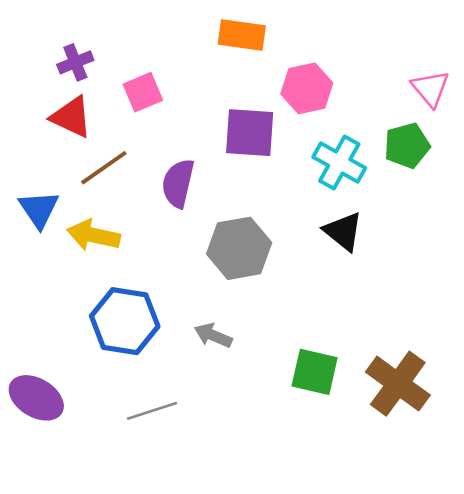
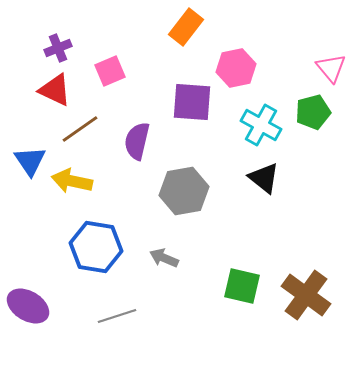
orange rectangle: (242, 35) -> (186, 27), turned -60

